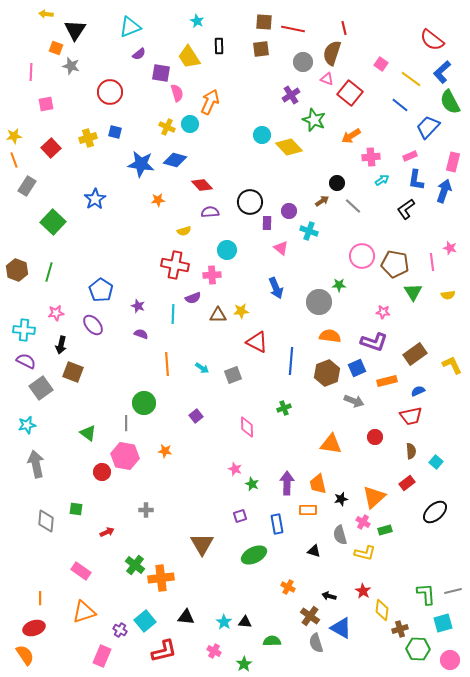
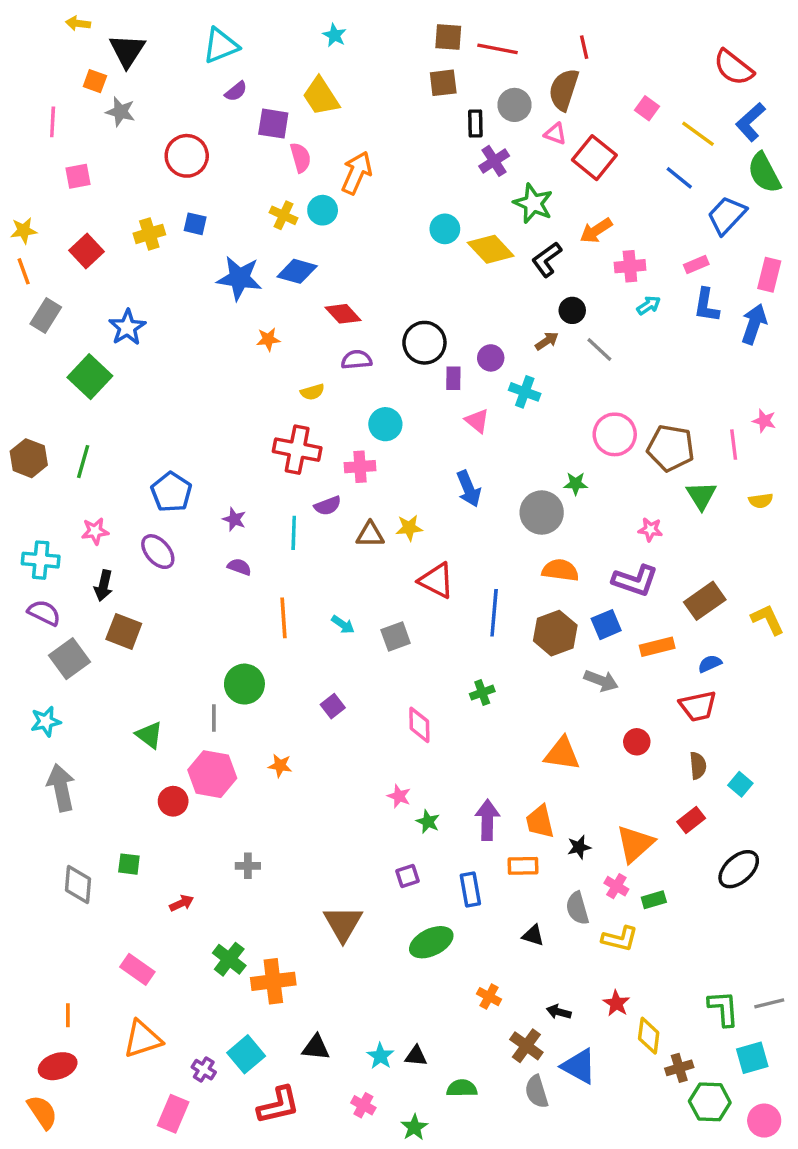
black rectangle: (219, 46) -> (475, 124), moved
blue star: (95, 199) -> (127, 327), moved
black L-shape: (406, 209) -> (547, 259), moved

